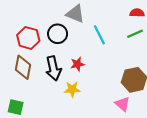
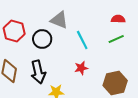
red hexagon: (28, 38) -> (14, 31), moved
red star: (77, 64) -> (81, 68), moved

